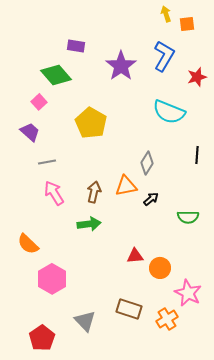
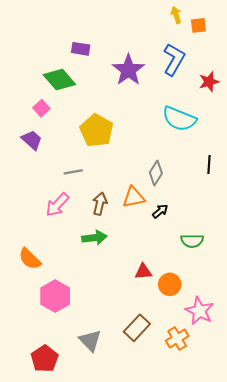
gray line: (47, 162) -> (73, 172), moved
pink arrow: (54, 193) -> (57, 205), turned -105
green semicircle: (188, 217) -> (192, 241), moved
brown rectangle: (129, 309) -> (137, 328), turned -65

